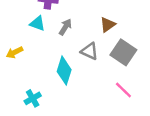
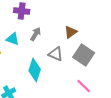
cyan triangle: (38, 23) -> (13, 39), moved

